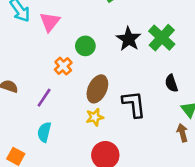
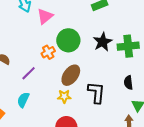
green cross: (162, 38) -> (128, 46), turned 30
green circle: (85, 46) -> (68, 40), size x1.5

